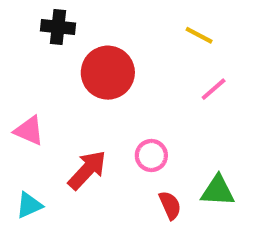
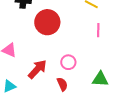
pink line: (214, 89) -> (98, 30), turned -48
red semicircle: (170, 205) -> (62, 84), moved

